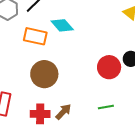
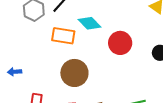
red circle: (109, 67) -> (120, 43), moved

